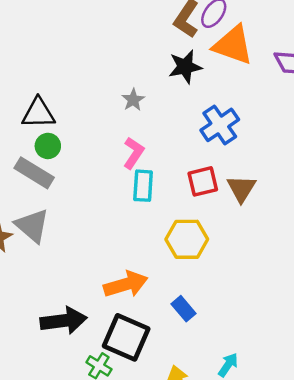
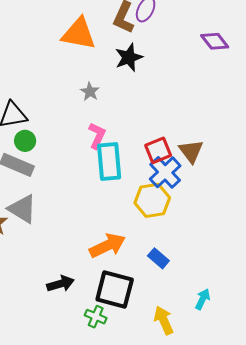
orange triangle: (233, 45) -> (79, 34), moved
blue cross: (220, 125) -> (165, 172), moved
cyan rectangle: (143, 186) -> (109, 162), size x1.4
black arrow: (64, 321) -> (61, 284), size x0.7

